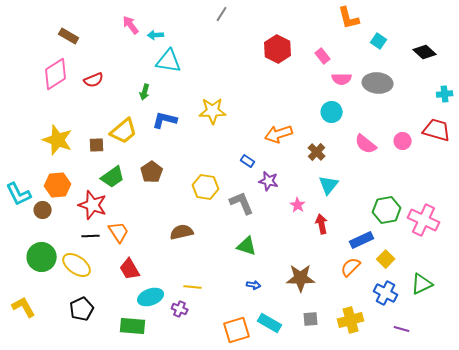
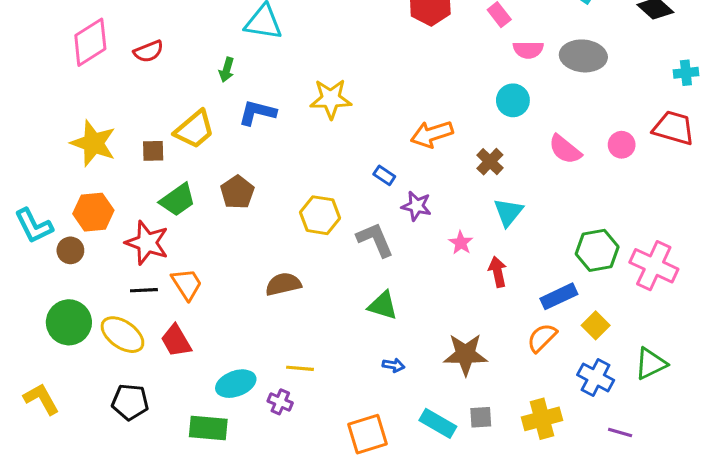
red trapezoid: (130, 269) -> (176, 341), moved
black pentagon: (82, 309) -> (130, 402), turned 30
cyan rectangle: (270, 323) -> (438, 423), moved

